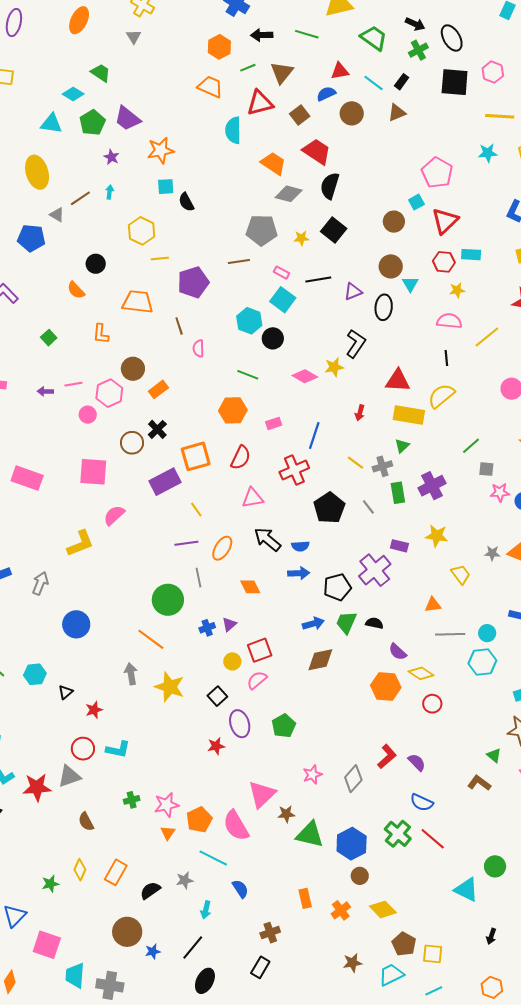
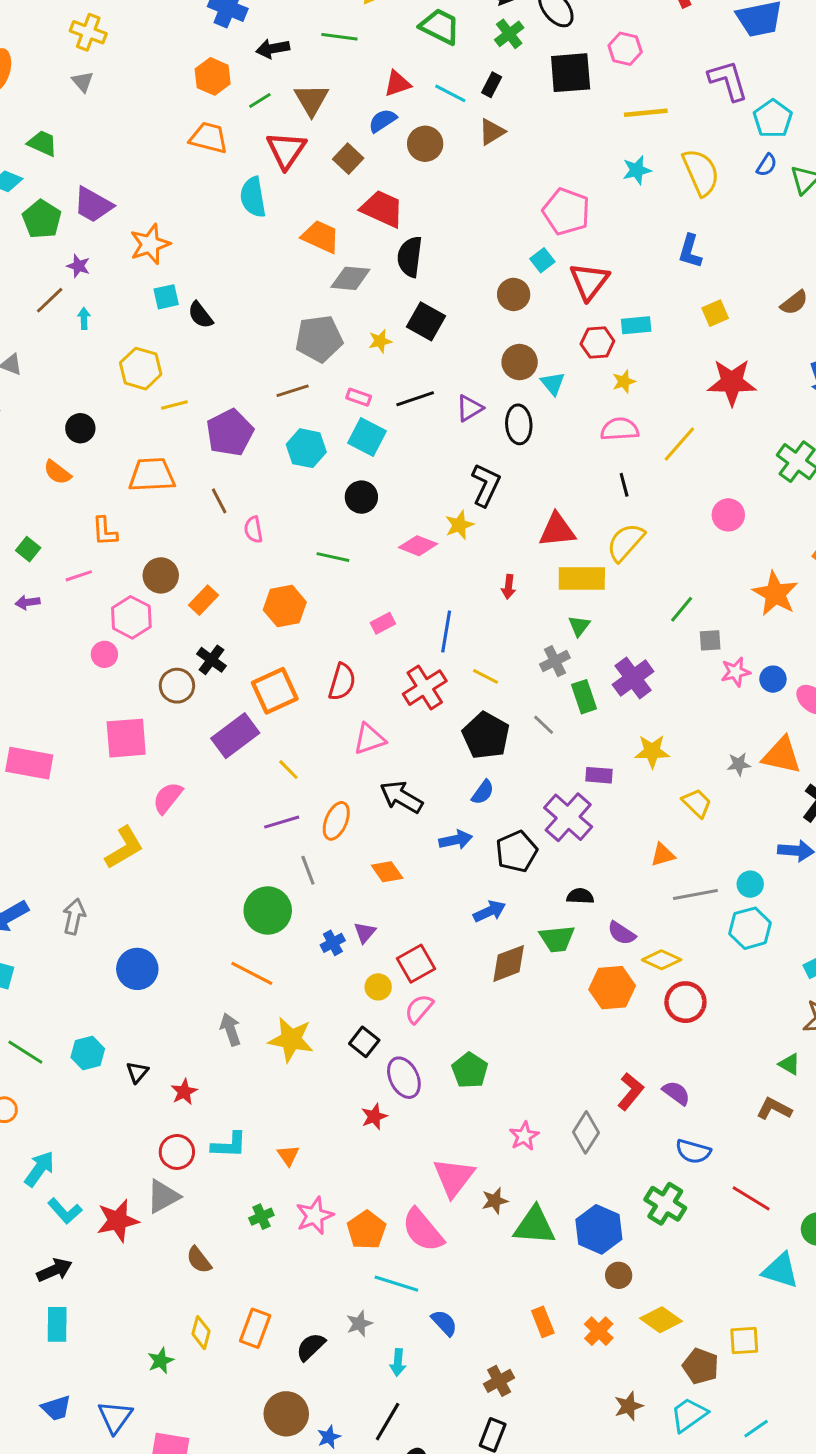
red triangle: (260, 103) -> (286, 150), turned -32
brown line: (80, 198) -> (50, 300), moved
cyan hexagon: (249, 321) -> (306, 448), moved
pink line: (74, 384) -> (79, 576), moved
purple arrow: (45, 391) -> (28, 602), moved
orange hexagon: (233, 410) -> (285, 606), moved
yellow line: (356, 463) -> (486, 676), moved
blue semicircle: (300, 546) -> (483, 792), moved, turned -42
green trapezoid: (346, 622) -> (557, 939), moved, turned -110
red circle: (432, 704) -> (685, 1002), size x1.4
orange triangle: (168, 833) -> (288, 1155), moved
red line: (433, 839) -> (751, 1198), moved
yellow square: (433, 954) -> (744, 1341), moved

